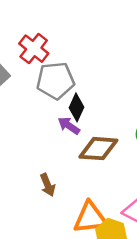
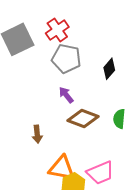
black diamond: (77, 107) -> (109, 69), moved

